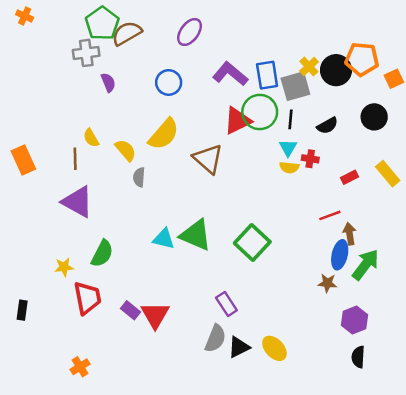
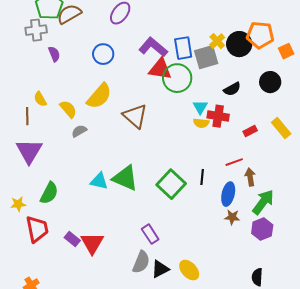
black line: (290, 119) -> (202, 177), moved
red triangle: (238, 121) -> (160, 69), moved, turned 35
red cross: (310, 159) -> (218, 116), size x1.5
gray semicircle: (139, 177) -> (79, 131), turned 56
purple triangle: (78, 202) -> (29, 151), turned 32
blue ellipse: (340, 255) -> (228, 194), moved
purple hexagon: (354, 320) -> (262, 229), moved

